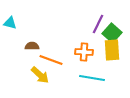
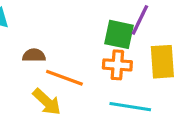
green square: (112, 33) -> (119, 34), moved, turned -30

